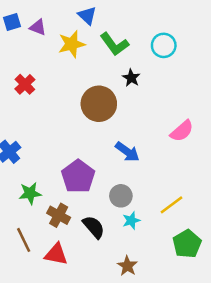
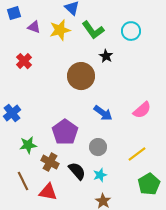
purple triangle: (38, 27) -> (34, 27), moved
pink semicircle: (182, 131) -> (142, 110), moved
cyan star: (131, 220) -> (100, 175), moved

